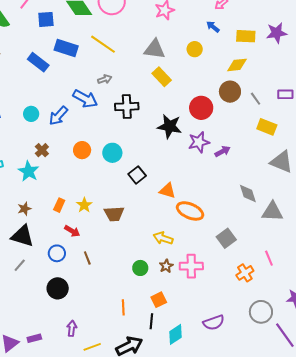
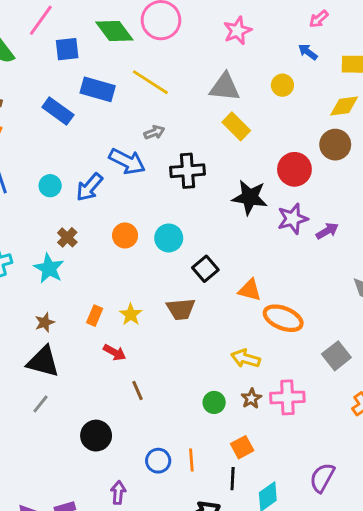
brown trapezoid: (114, 214) -> (181, 309), moved
blue circle: (57, 253) -> (158, 461), moved
purple semicircle: (214, 323) -> (322, 478), turned 140

